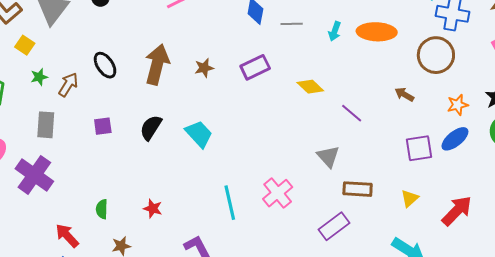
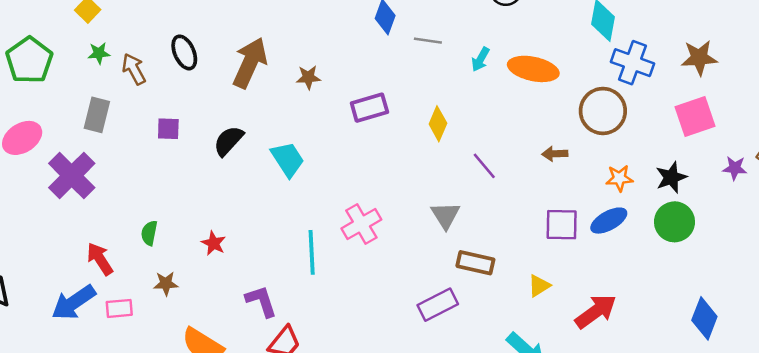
purple rectangle: (255, 67) -> (369, 108), moved
brown arrow: (68, 85) -> (134, 69), turned -70
yellow diamond: (310, 87) -> (438, 124), turned 60
brown arrow: (404, 94) -> (555, 154), turned -42
pink cross: (278, 193) -> (361, 224), moved

